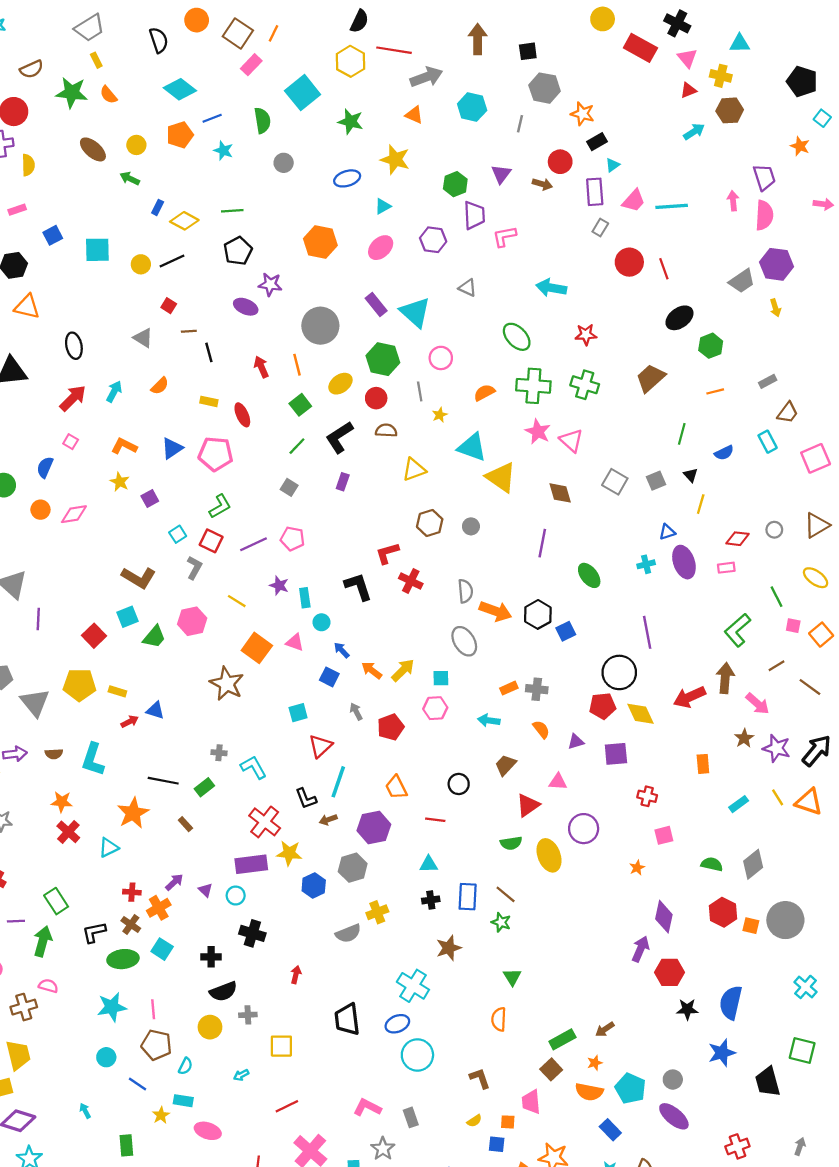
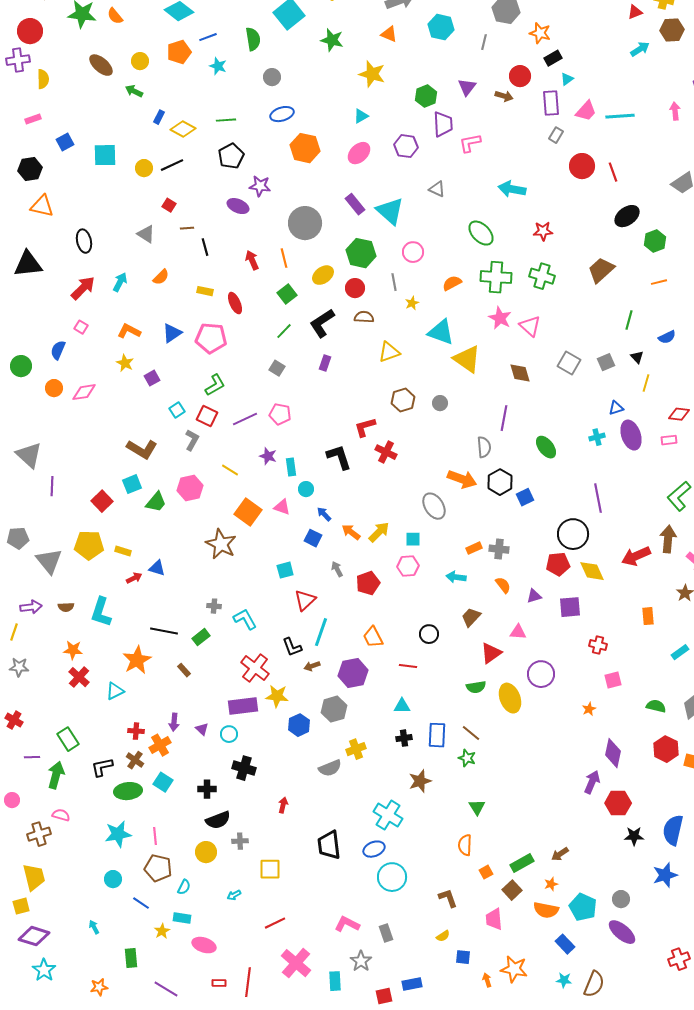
blue ellipse: (347, 178) -> (282, 114), moved
gray semicircle: (465, 591) -> (484, 447), moved
purple arrow: (174, 882) -> (174, 722), turned 138
orange square: (508, 1122) -> (486, 872), moved, turned -32

